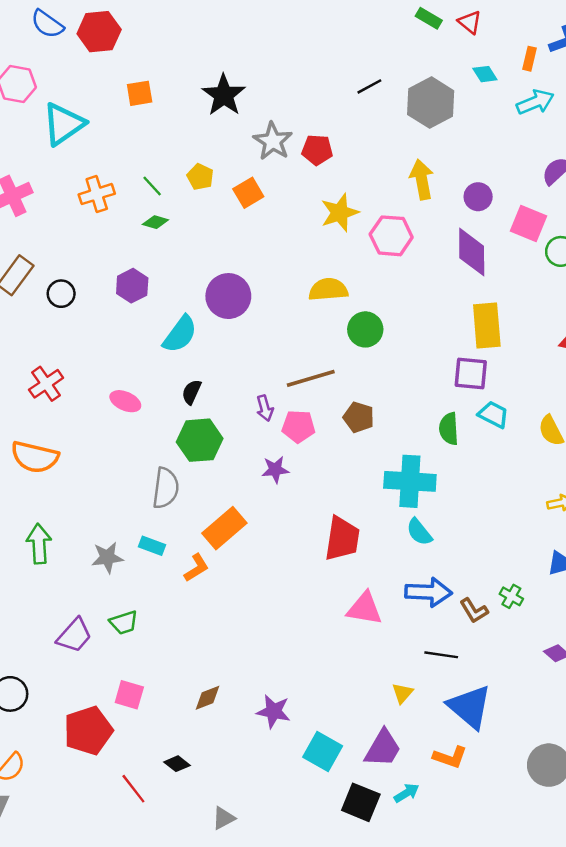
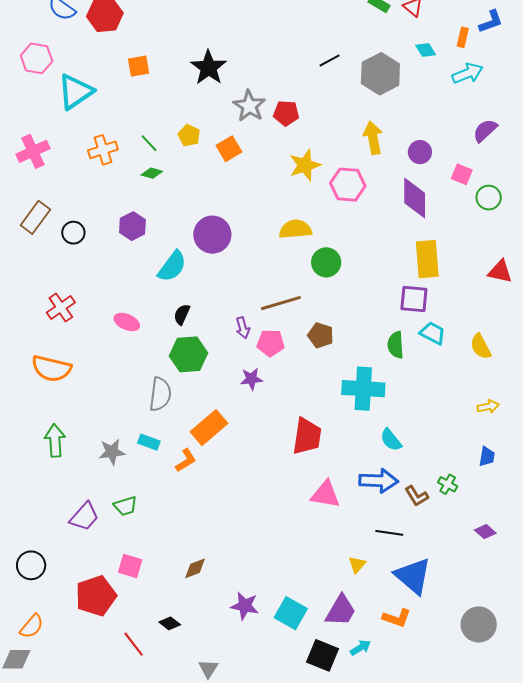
pink square: (528, 224) -> (462, 174), size x0.7
cyan semicircle: (419, 532) -> (391, 440), moved
purple star: (274, 711) -> (245, 606), moved
gray triangle: (223, 818) -> (208, 669), turned -30

